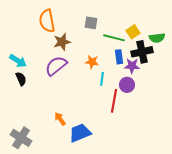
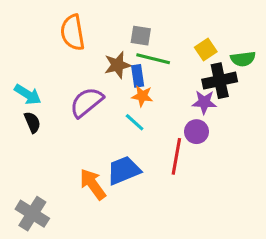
green line: (114, 38) -> (153, 59), moved
brown star: (62, 42) -> (118, 65), moved
blue rectangle: (119, 57) -> (138, 76), moved
cyan line: (102, 79) -> (135, 122), moved, turned -56
orange arrow: (60, 119) -> (93, 184), size x1.5
blue trapezoid: (80, 133) -> (124, 170), moved

